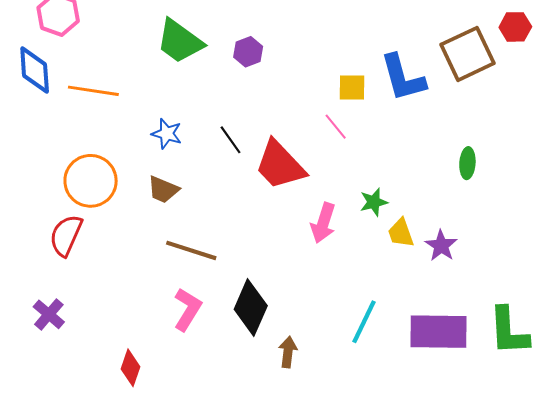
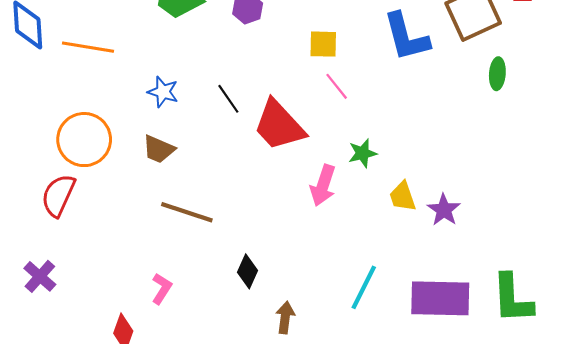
yellow square: (352, 88) -> (323, 44), moved
green ellipse: (467, 163) -> (497, 74), moved
green star: (374, 202) -> (362, 153), moved
black diamond: (251, 307) -> (247, 271), size x0.6
pink L-shape: (187, 309) -> (162, 289), moved, size x0.7

